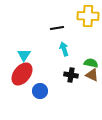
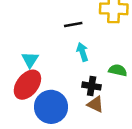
brown triangle: (92, 75) -> (95, 104), moved
blue circle: (40, 91) -> (51, 107), size x1.6

